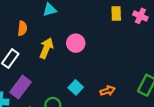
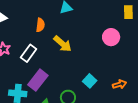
pink circle: (76, 43) -> (111, 37), moved
yellow arrow: (46, 48) -> (62, 44), turned 108

